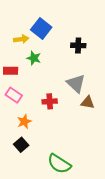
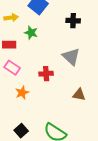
yellow arrow: (21, 39) -> (11, 18), moved
brown triangle: (88, 102) -> (79, 95), moved
black square: (21, 145) -> (21, 131), moved

